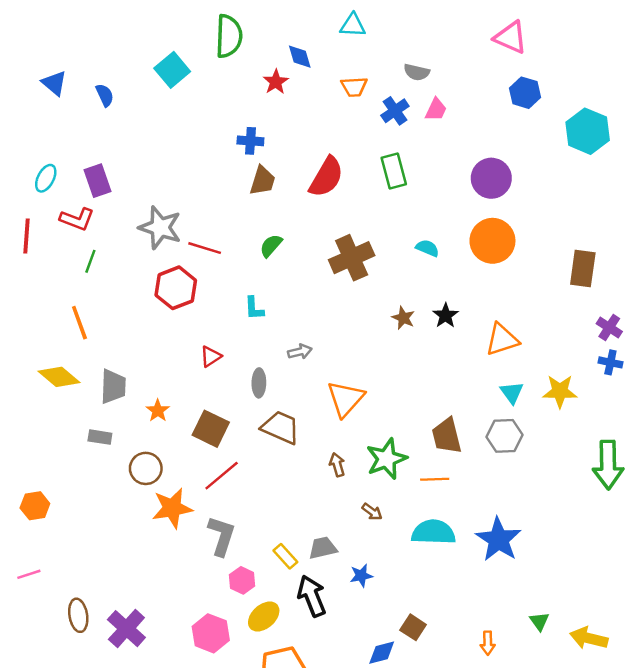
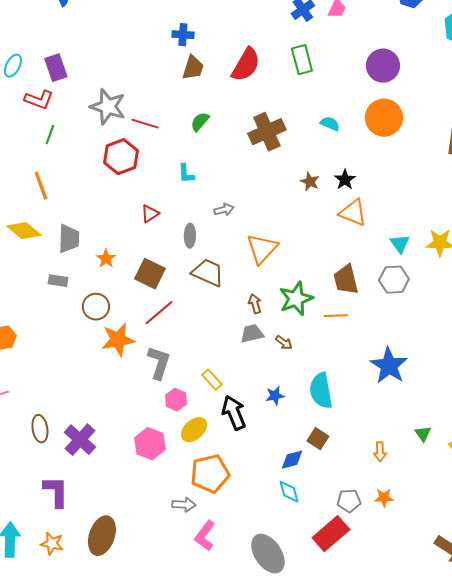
orange triangle: (502, 340) -> (353, 213), moved, turned 40
cyan semicircle: (433, 532) -> (321, 391), moved, turned -102
gray trapezoid: (323, 548) -> (252, 334), moved

